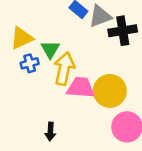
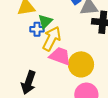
blue cross: (30, 63) -> (37, 29), moved
black arrow: (50, 132) -> (29, 83), size x1.6

